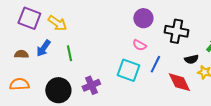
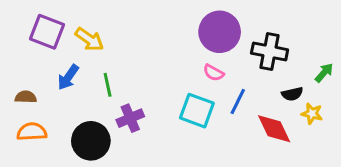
purple circle: (143, 18) -> (220, 32), size x1.4
brown semicircle: (21, 54) -> (26, 97), moved
purple cross: (91, 85) -> (130, 118), moved

